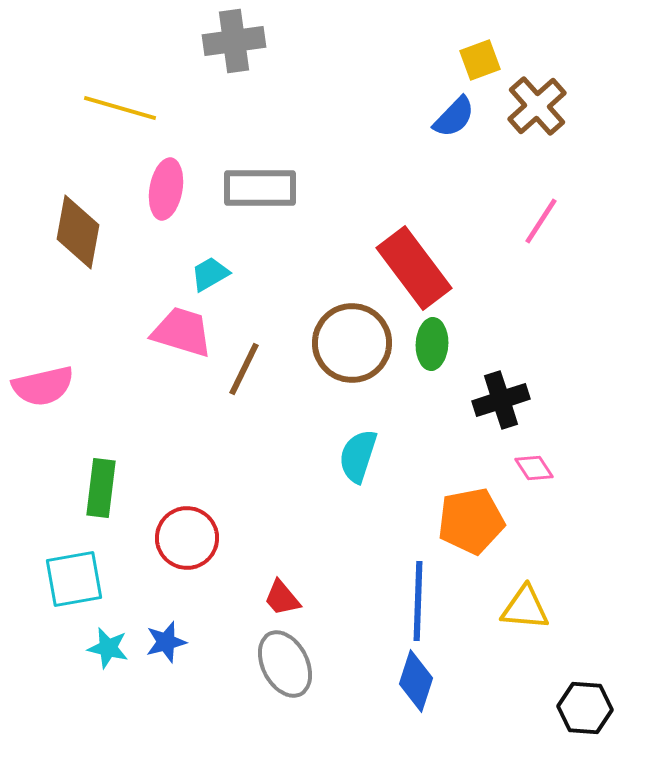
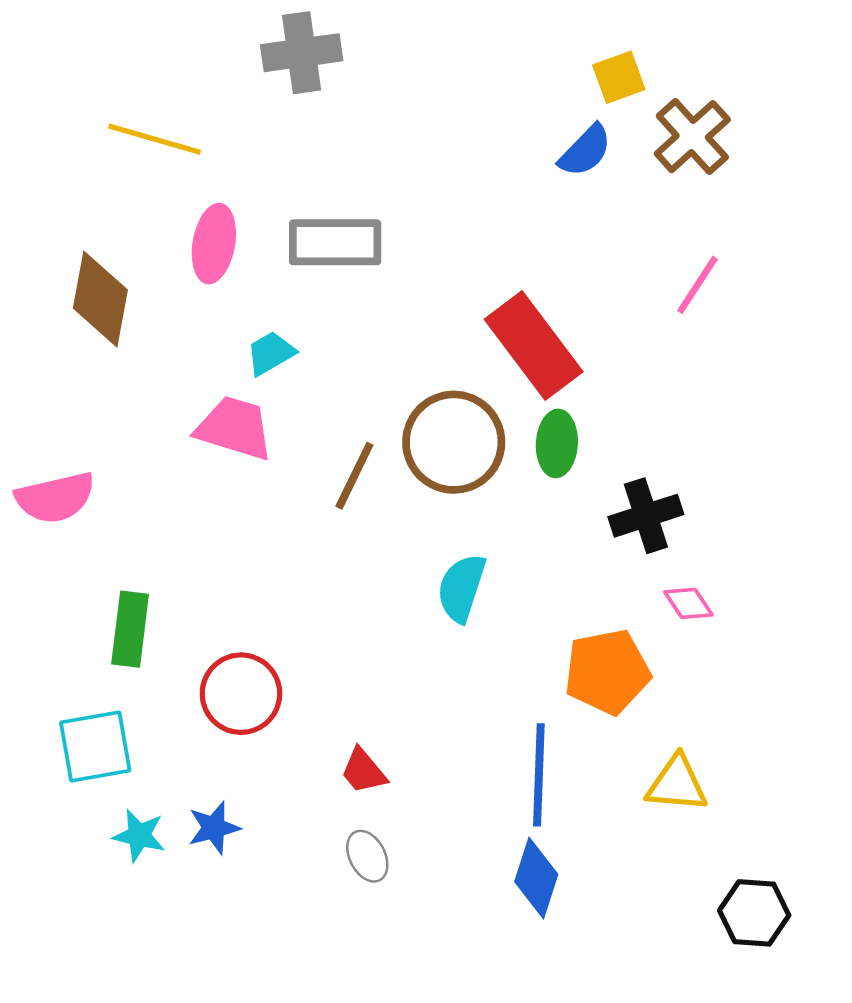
brown line: (244, 369) -> (354, 476), moved
gray ellipse: (285, 664) -> (367, 856), size x0.6

